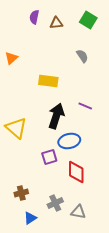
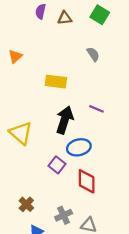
purple square: (49, 157) -> (57, 165), turned -35
brown cross: (21, 193) -> (26, 204), turned -32

